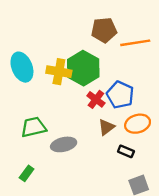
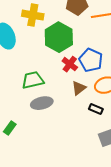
yellow cross: (59, 72) -> (33, 15), moved
green trapezoid: (34, 127) -> (33, 80), moved

